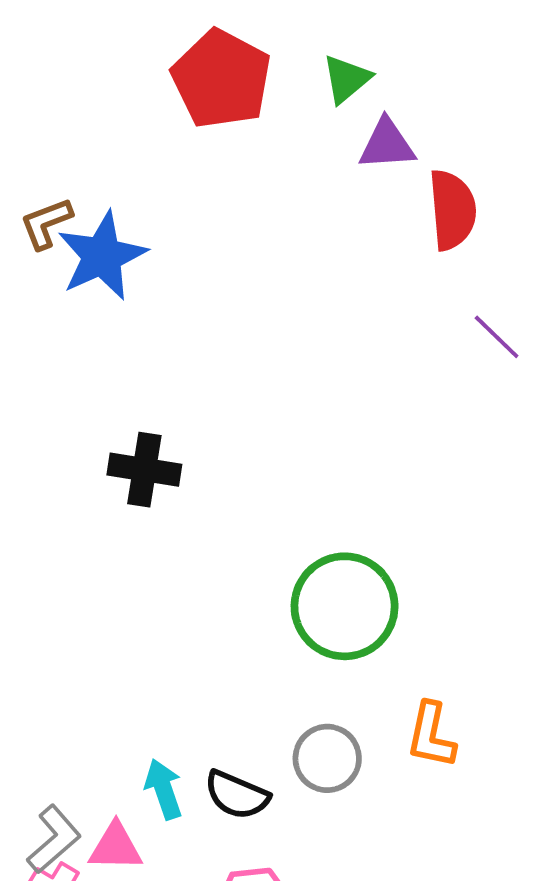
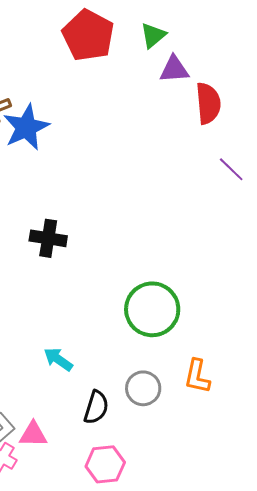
cyan arrow: (164, 789) -> (58, 359), moved, turned -36
black semicircle: (237, 795) -> (96, 407), turned -96

